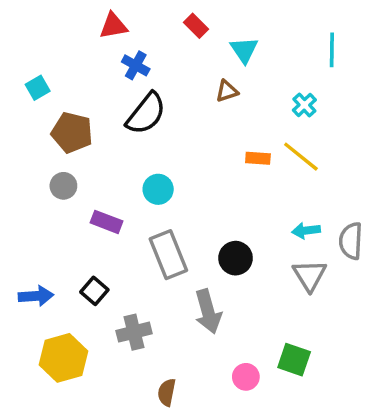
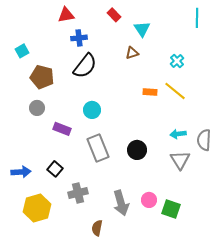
cyan line: (332, 50) -> (197, 18), moved
blue cross: (136, 65) -> (79, 38), turned -35
gray arrow: (208, 311) -> (121, 203), moved
pink circle: (246, 377) -> (149, 200), moved

